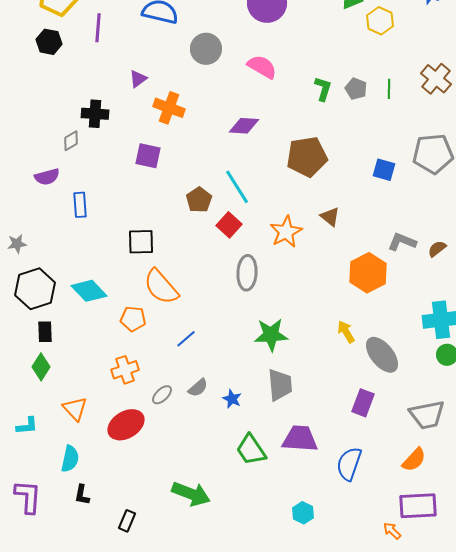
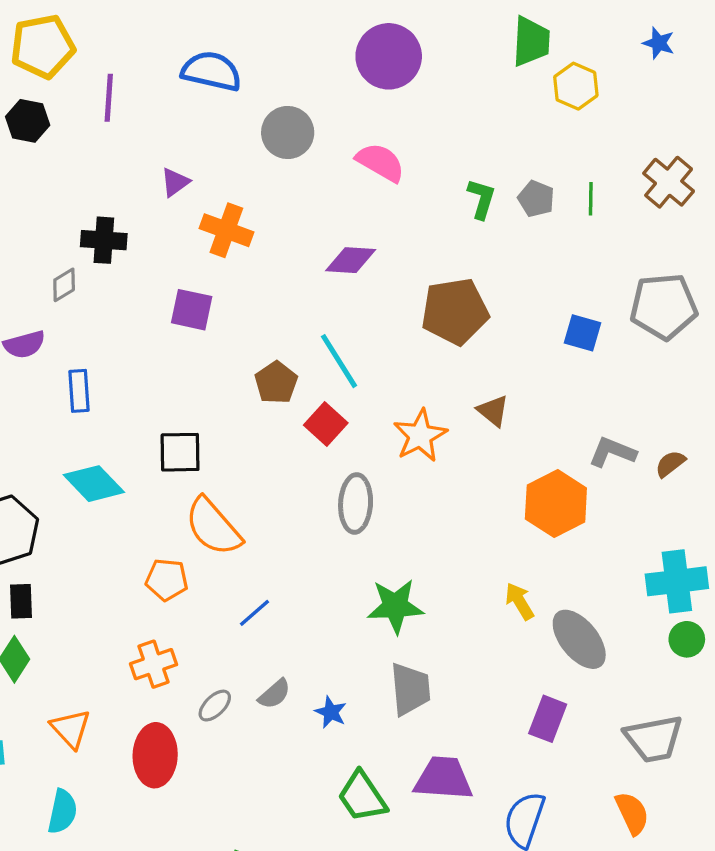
cyan diamond: (89, 291) -> (94, 484), moved
red ellipse: (126, 425) -> (155, 755), turned -57
orange semicircle: (414, 460) -> (632, 813), turned -68

